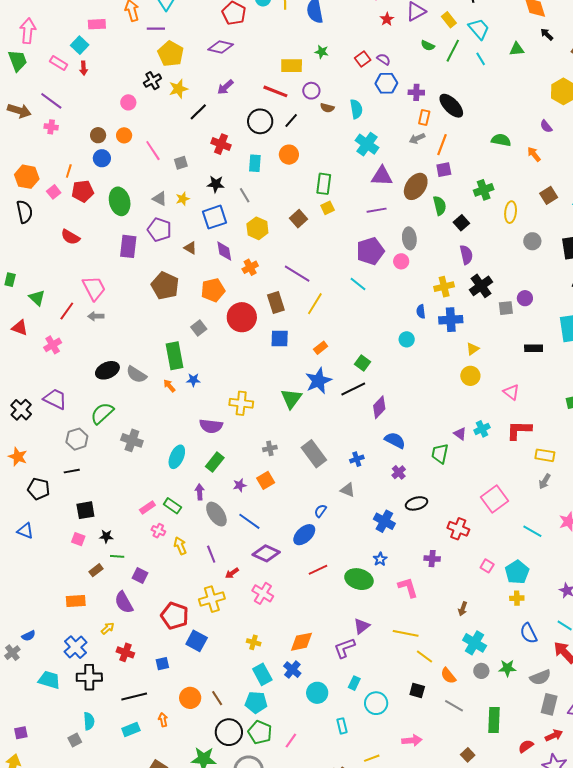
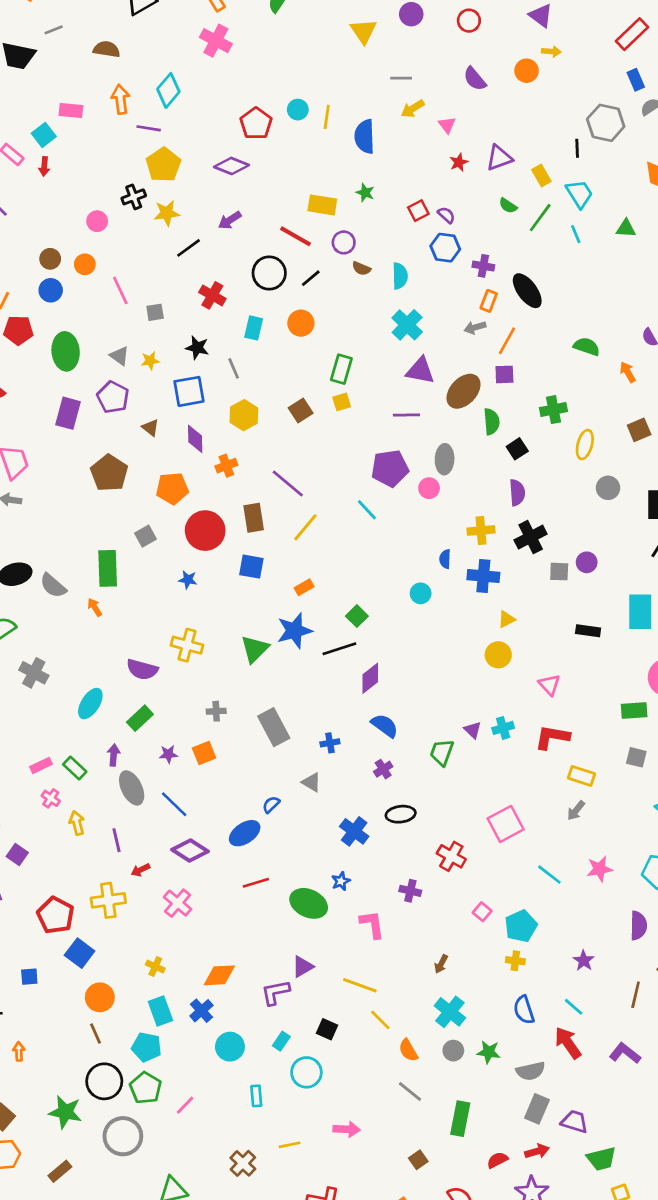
blue star: (193, 380) -> (188, 580), moved
black square: (417, 690) -> (327, 1029), moved
orange circle: (190, 698) -> (100, 997), moved

